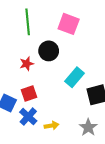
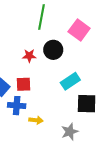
blue cross: (28, 117) -> (17, 106), turned 36

